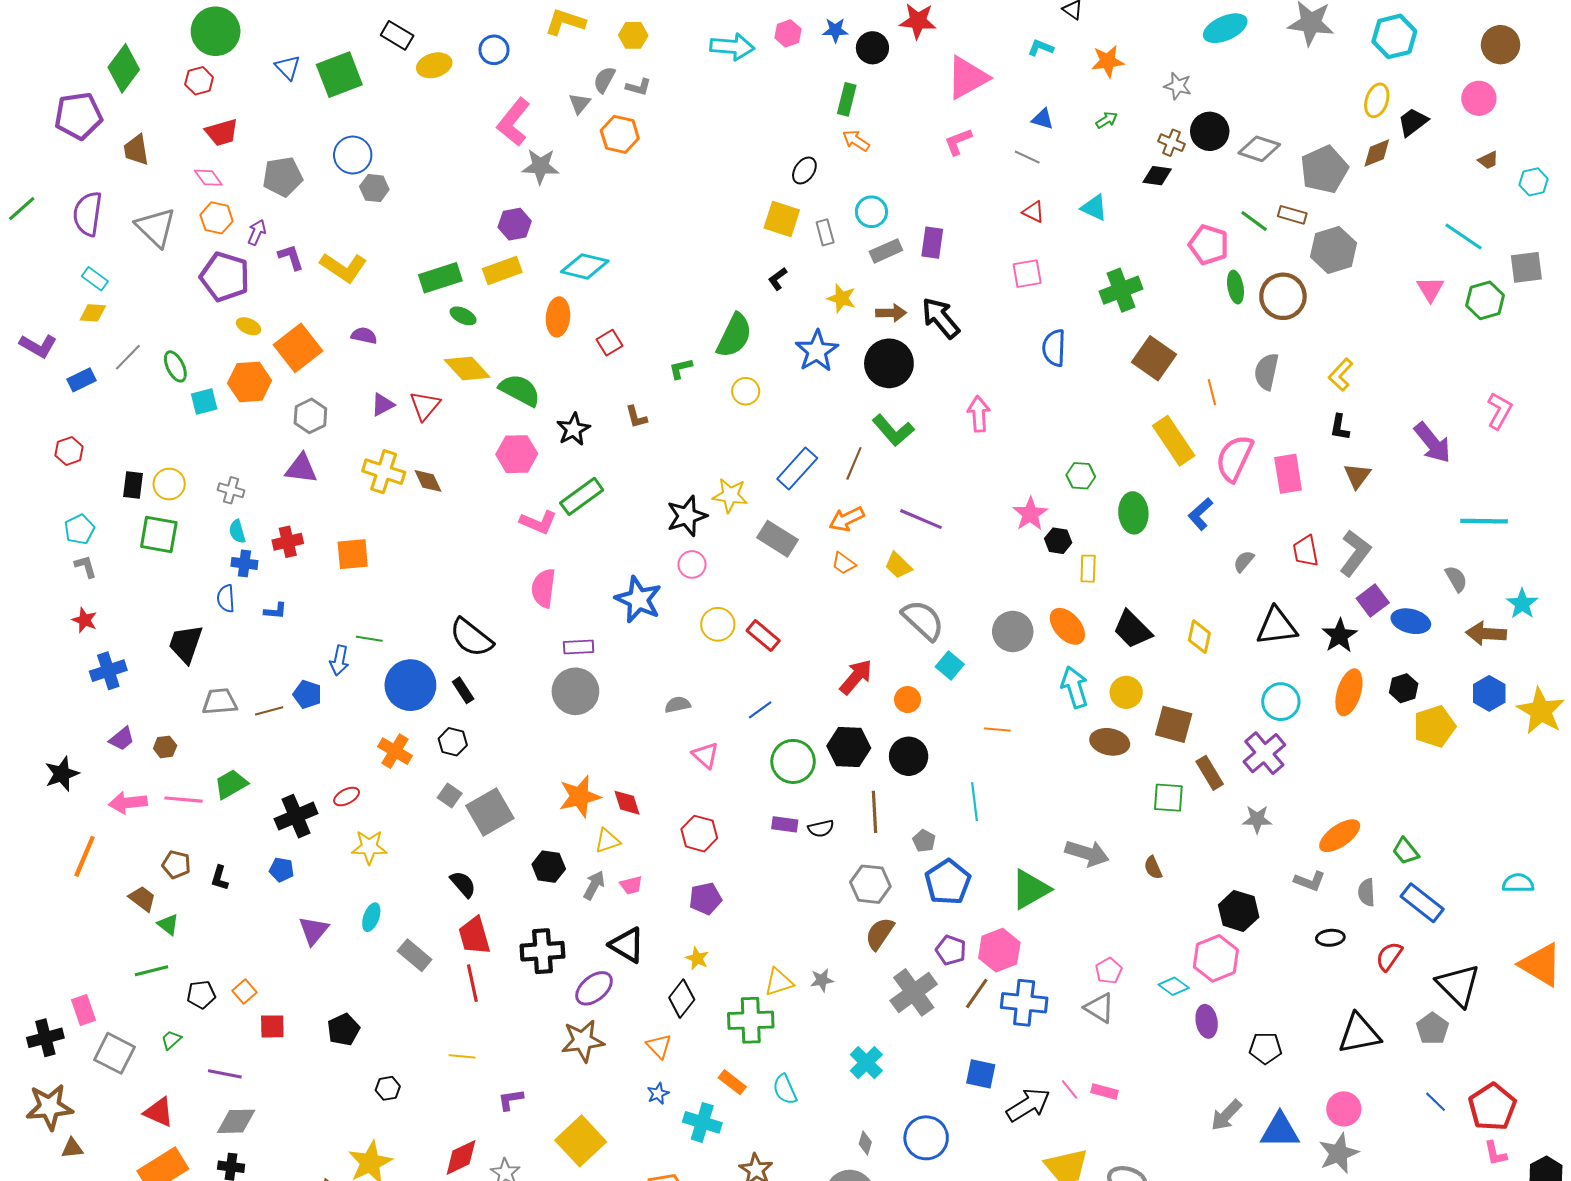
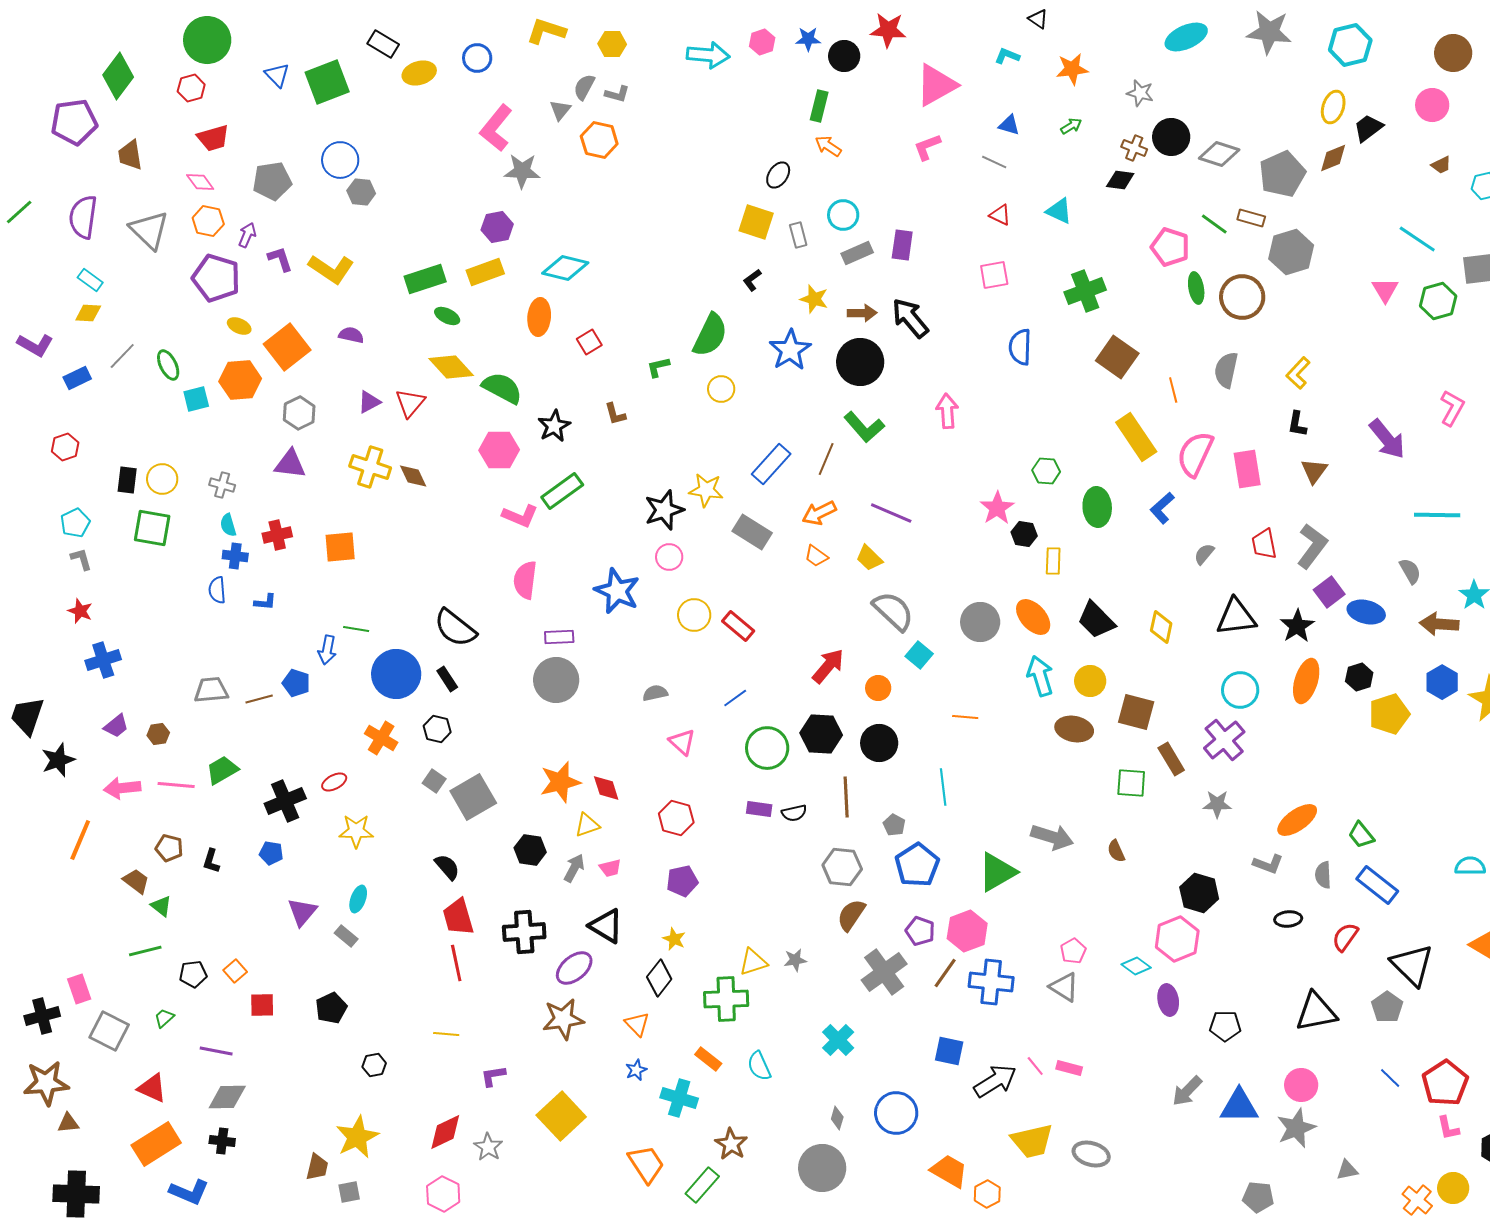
black trapezoid: (186, 644) -> (27, 716), moved
gray rectangle: (415, 955) -> (346, 936), moved, size x0.7

